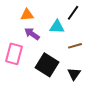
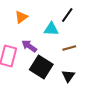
orange triangle: (27, 15) -> (21, 17), turned -32
purple arrow: (32, 34) -> (29, 46), moved

